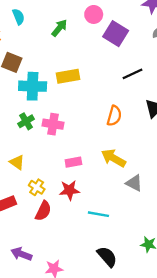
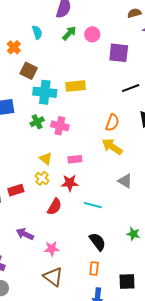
pink circle: (94, 14) -> (92, 34), moved
green arrow: (59, 28) -> (69, 33), moved
purple square: (116, 34) -> (119, 53), turned -30
yellow arrow: (113, 158) -> (112, 147), moved
yellow triangle: (17, 162) -> (46, 159), moved
red semicircle: (43, 211) -> (54, 207), moved

